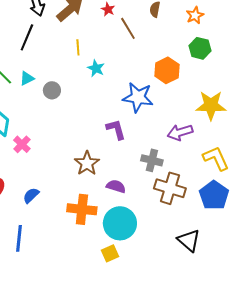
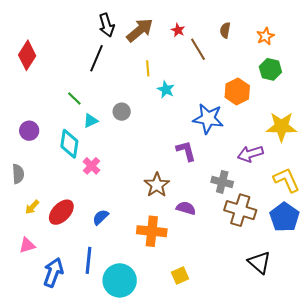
cyan triangle: (27, 78) -> (90, 121), moved
cyan circle: (120, 223) -> (120, 280), moved

